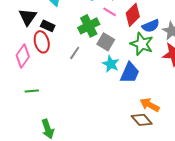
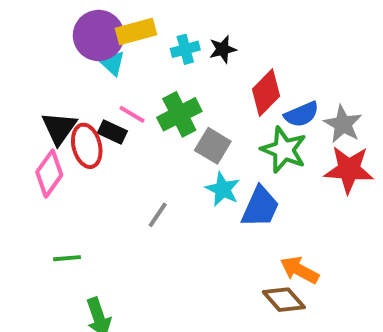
pink line: (110, 12) -> (132, 114), moved
black triangle: (28, 17) -> (59, 128), moved
black rectangle: (48, 26) -> (112, 132), moved
gray line: (75, 53) -> (158, 215), moved
green line: (32, 91) -> (67, 258), moved

